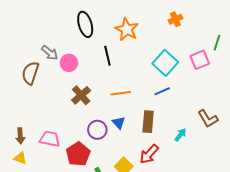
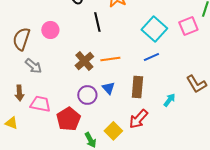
gray arrow: (50, 53) -> (33, 66), moved
pink circle: (69, 63) -> (50, 30), moved
brown cross: (81, 95) -> (84, 61), moved
brown arrow: (20, 136) -> (19, 93), moved

